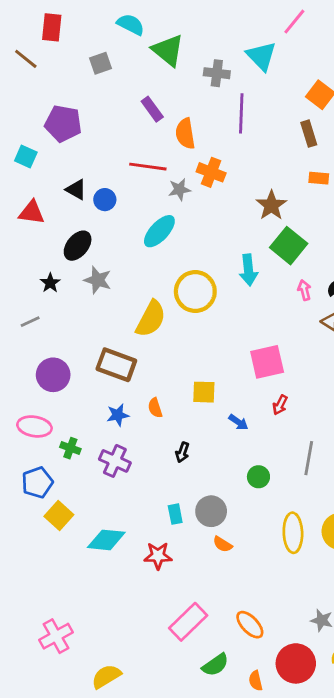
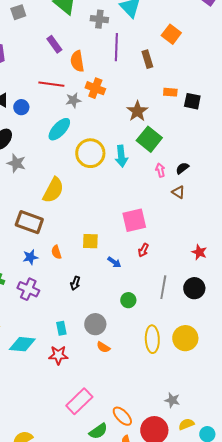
brown rectangle: (309, 134) -> (147, 59), moved
yellow circle: (195, 292) -> (90, 153), moved
cyan rectangle: (175, 514) -> (61, 328), moved
orange ellipse: (250, 625) -> (122, 416), moved

